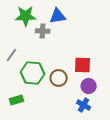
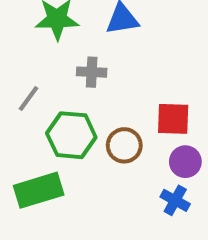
gray cross: (43, 31) -> (92, 72), moved
green rectangle: (17, 100) -> (39, 190), size x1.6

